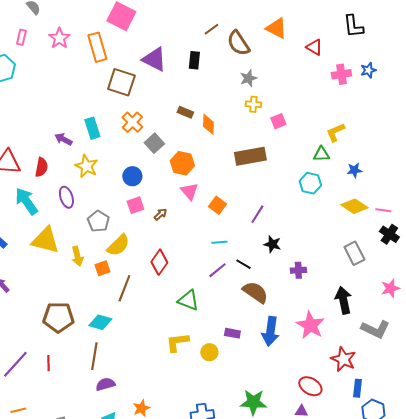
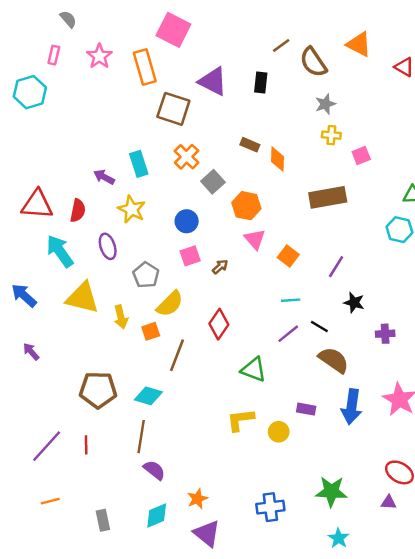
purple semicircle: (105, 384) -> (154, 470), turned 54

